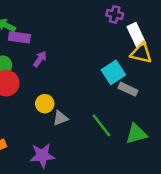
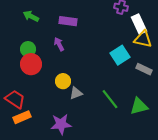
purple rectangle: (19, 37) -> (68, 21), moved
purple arrow: (40, 59) -> (59, 44), turned -64
gray rectangle: (128, 89) -> (144, 69), moved

